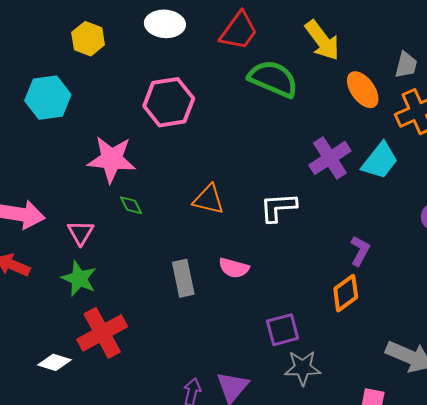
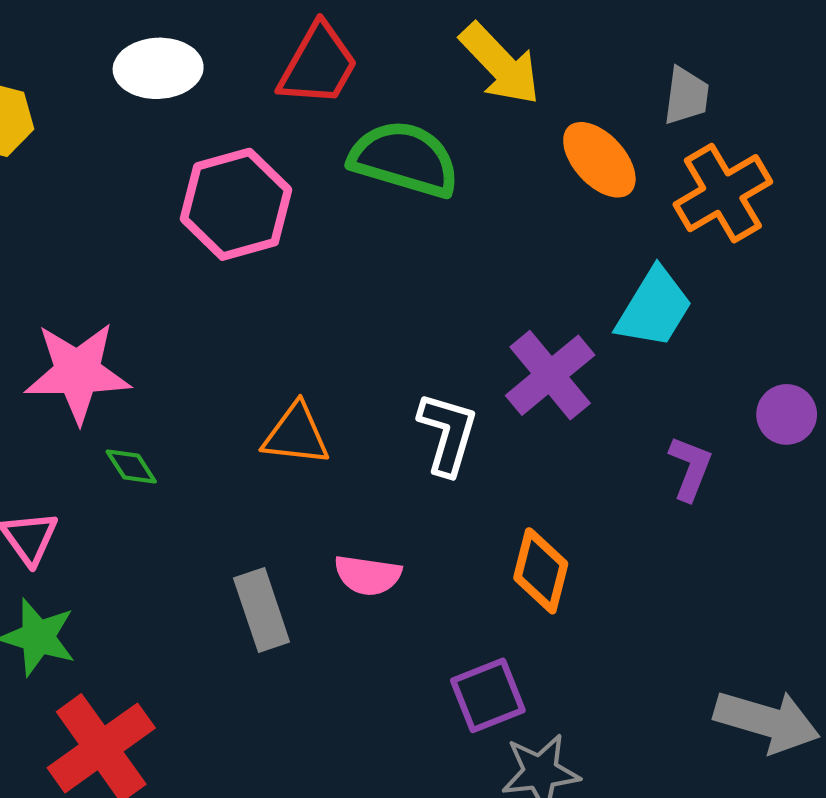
pink hexagon: (169, 102) -> (236, 204), moved
purple cross: (330, 158) -> (550, 375), moved
white L-shape: (278, 207) -> (448, 434), turned 117
purple L-shape: (360, 251) -> (690, 468), moved
orange diamond: (346, 293) -> (541, 571), moved, turned -33

